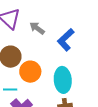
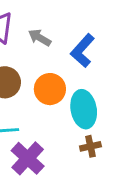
orange circle: (30, 72) -> (50, 89), moved

